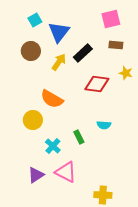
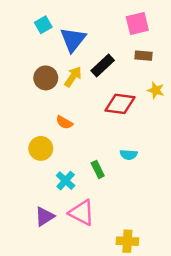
brown circle: (31, 51) -> (46, 78), moved
orange semicircle: (52, 99) -> (64, 122), size x0.6

